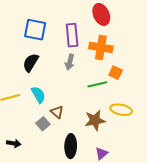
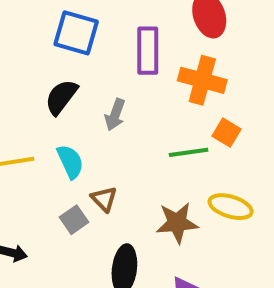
gray arrow: (70, 62) -> (115, 115), moved

